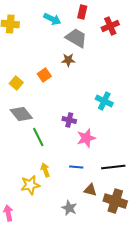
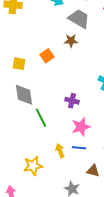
yellow square: (16, 83) -> (19, 64), turned -32
gray diamond: (21, 114) -> (24, 95), turned 30
pink star: (86, 138) -> (81, 127), moved
yellow arrow: (45, 170) -> (60, 151), moved

